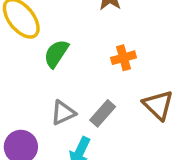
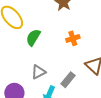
gray rectangle: (103, 113) -> (68, 80), moved

